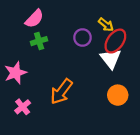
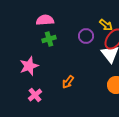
pink semicircle: (34, 19) -> (45, 20), turned -138
orange arrow: (61, 92) -> (68, 82), size x0.6

